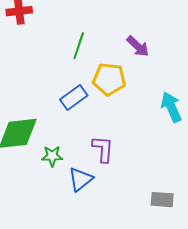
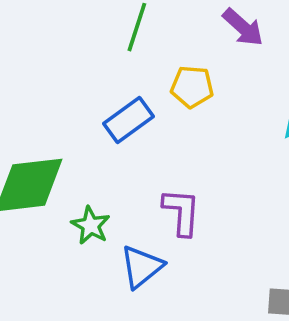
yellow pentagon: (109, 79) -> (192, 87), size x0.7
green star: (52, 156) -> (91, 225), turned 30

